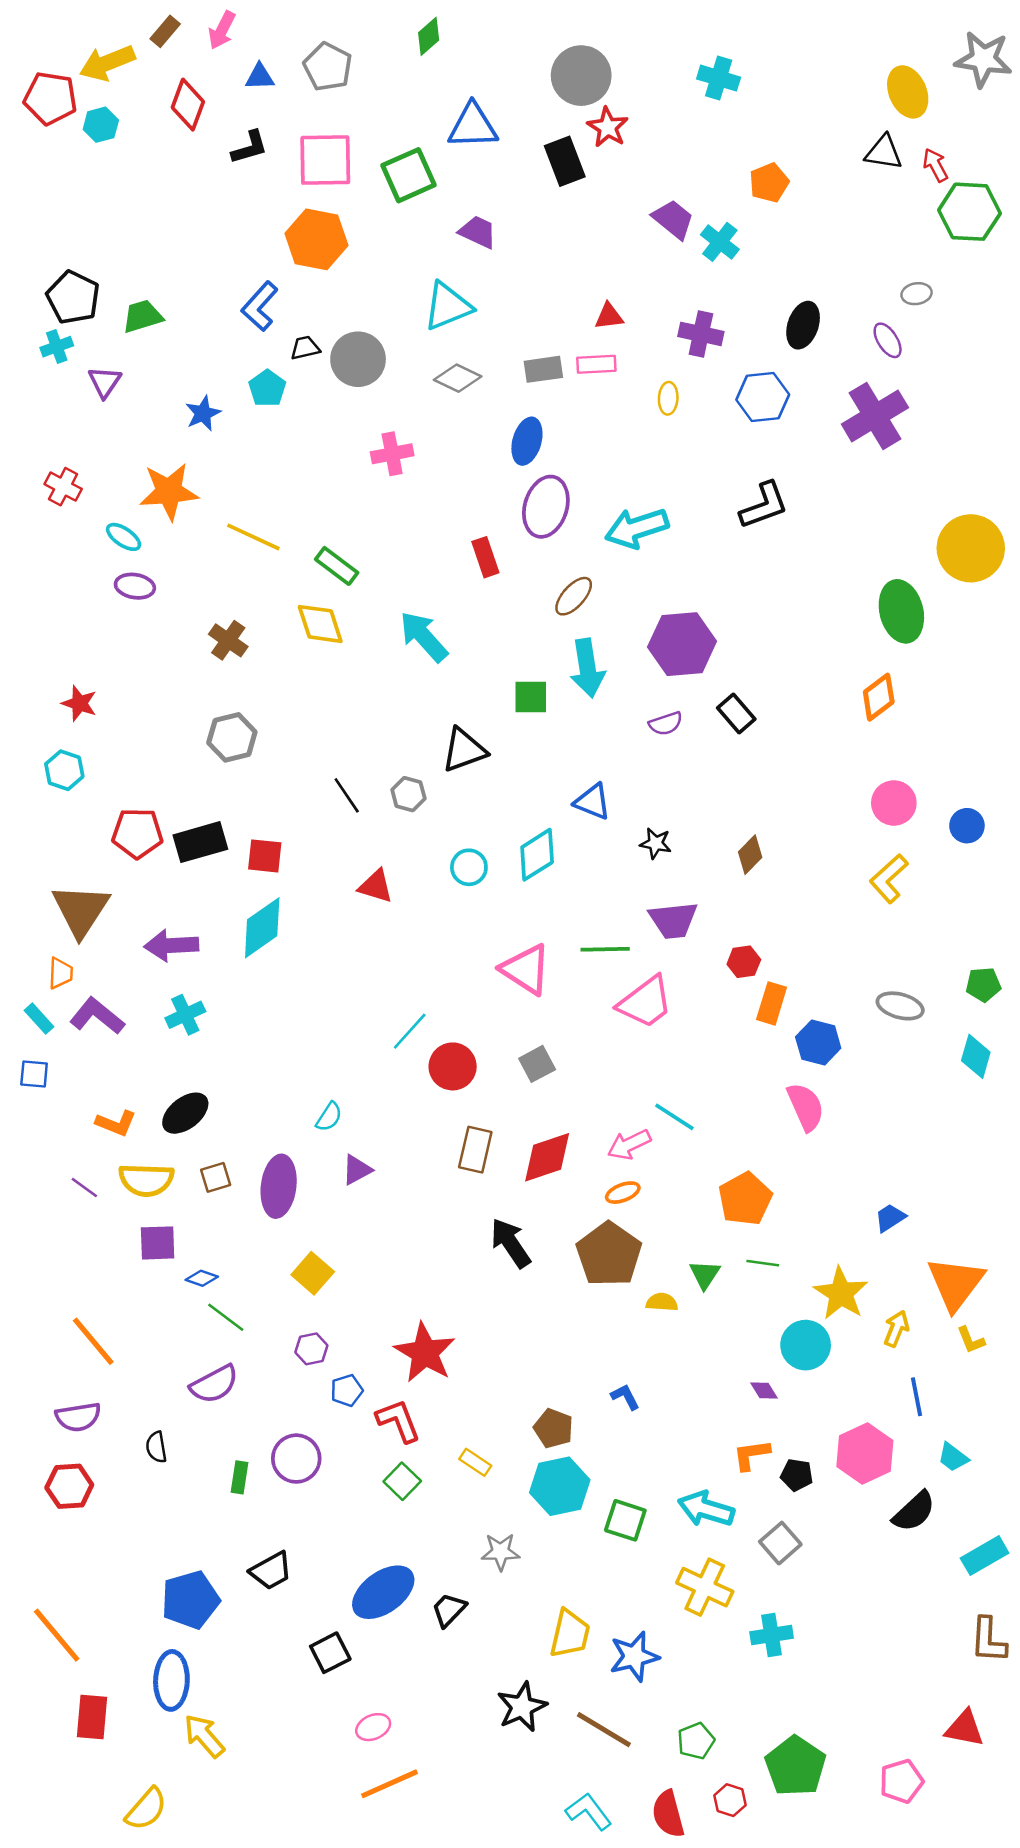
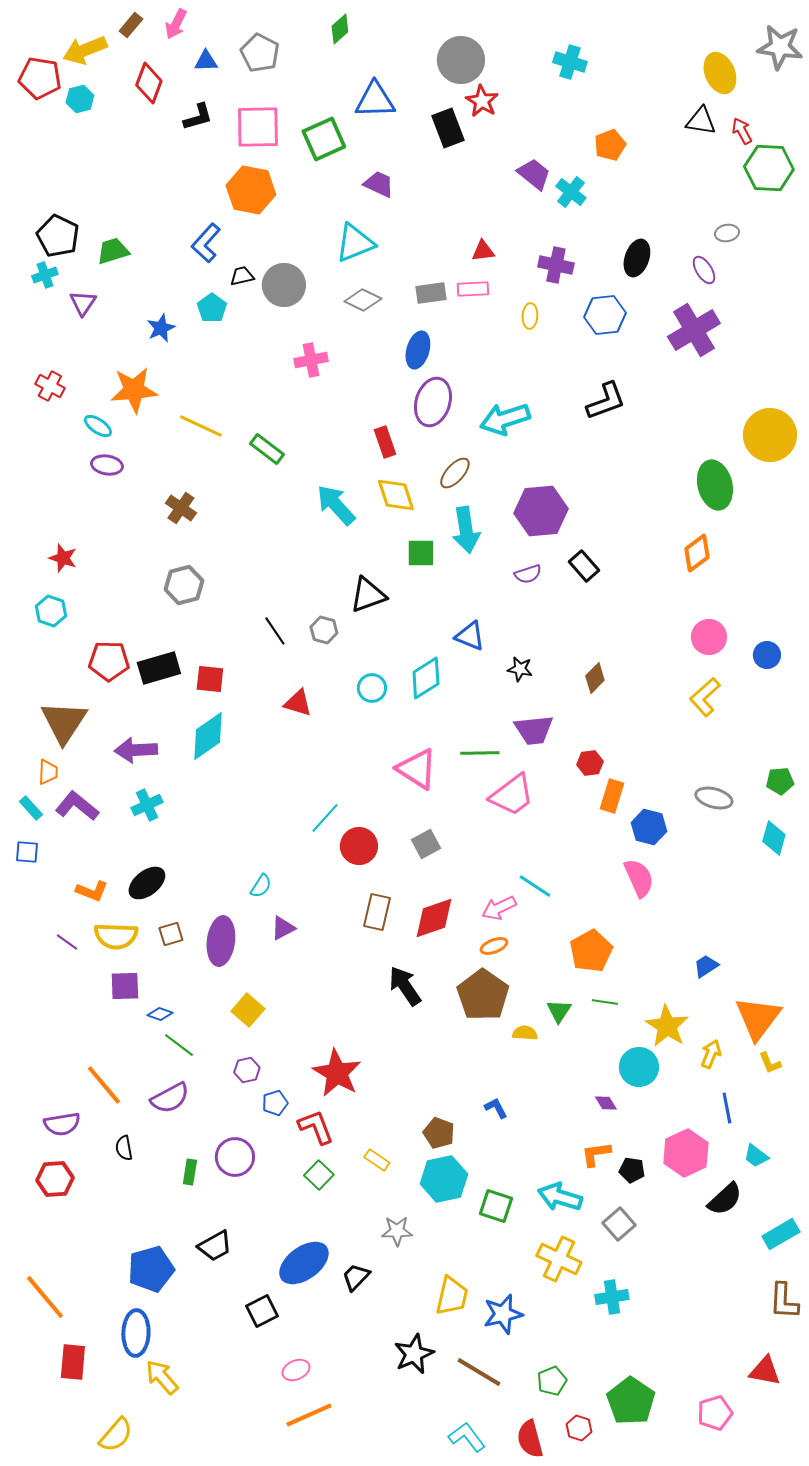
yellow diamond: (320, 624) -> (396, 495), moved
orange line: (93, 1341) -> (104, 1085), moved

